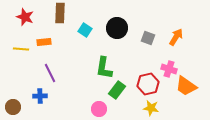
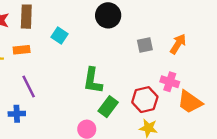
brown rectangle: (60, 13) -> (26, 17), moved
black circle: (117, 28) -> (108, 15), moved
cyan square: (85, 30) -> (59, 36), moved
gray square: (148, 38) -> (145, 45), turned -32

